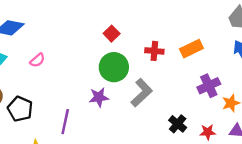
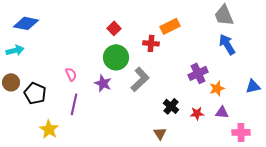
orange rectangle: (191, 49) -> (170, 26), moved
pink semicircle: (37, 60) -> (71, 74), moved, turned -72
purple star: (99, 97) -> (103, 83), turned 30

